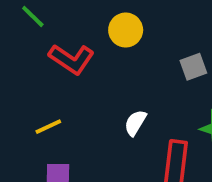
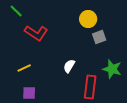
yellow circle: (126, 30) -> (88, 19), moved

